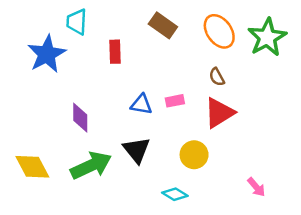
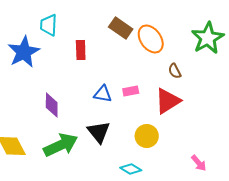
orange ellipse: (219, 31) -> (151, 39), moved
brown semicircle: (217, 77) -> (175, 71), moved

